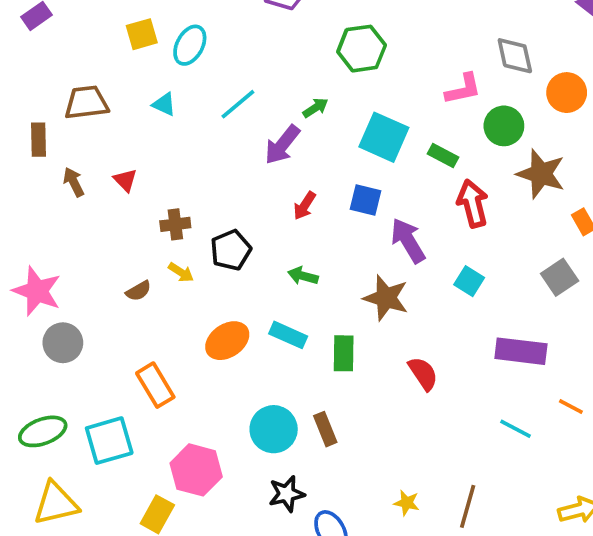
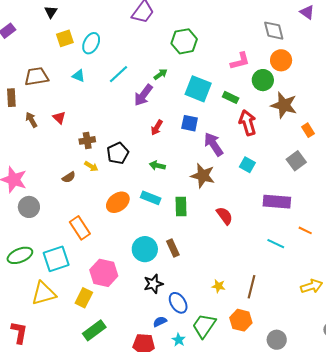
gray diamond: (515, 56) -> (274, 31), moved
orange circle: (567, 93) -> (281, 60), moved
yellow triangle: (56, 503) -> (44, 293), moved

